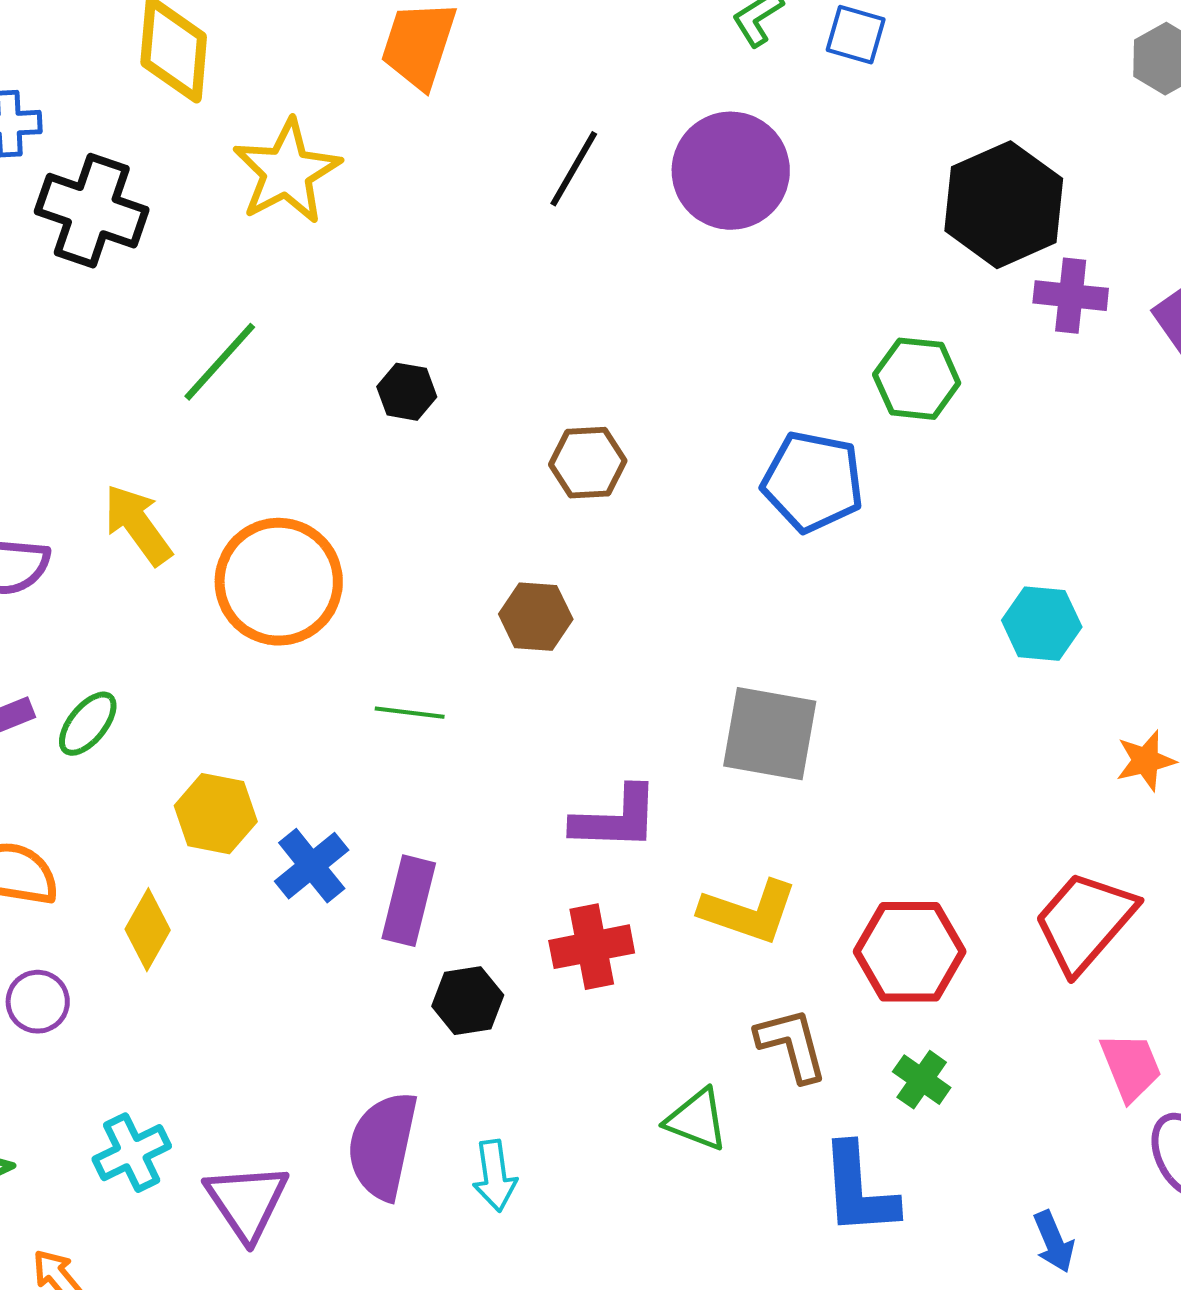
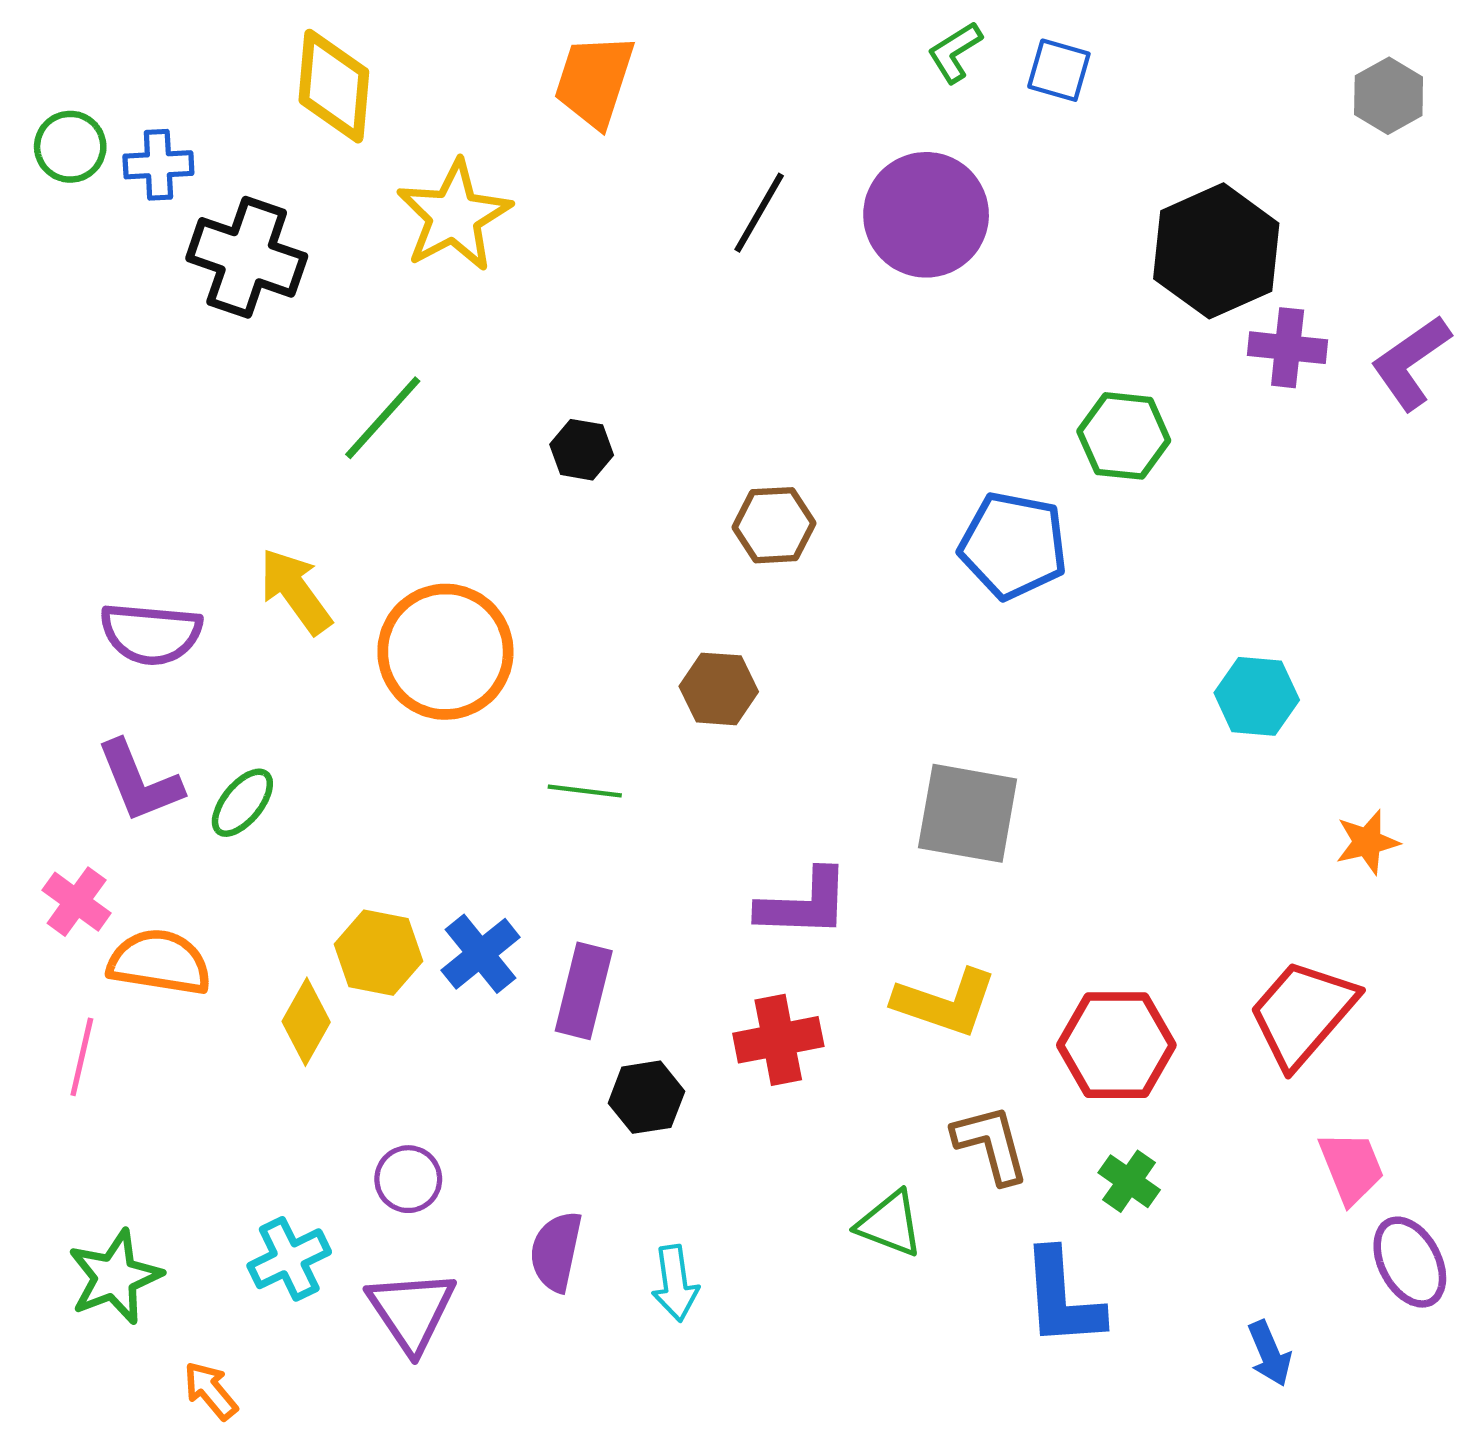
yellow hexagon: (216, 814) -> (378, 953), moved
purple circle: (38, 1002) -> (408, 1179), moved
purple semicircle: (383, 1146) -> (556, 1251), size x0.7

